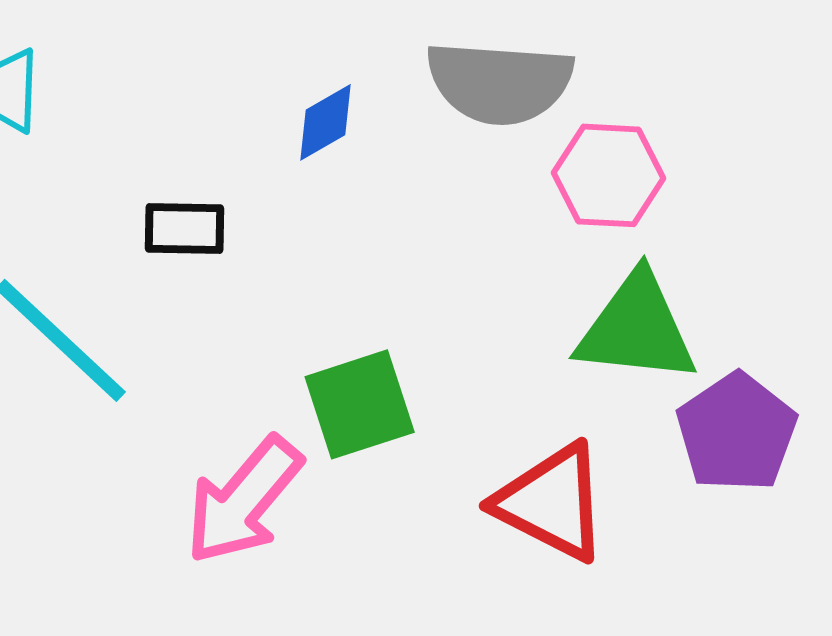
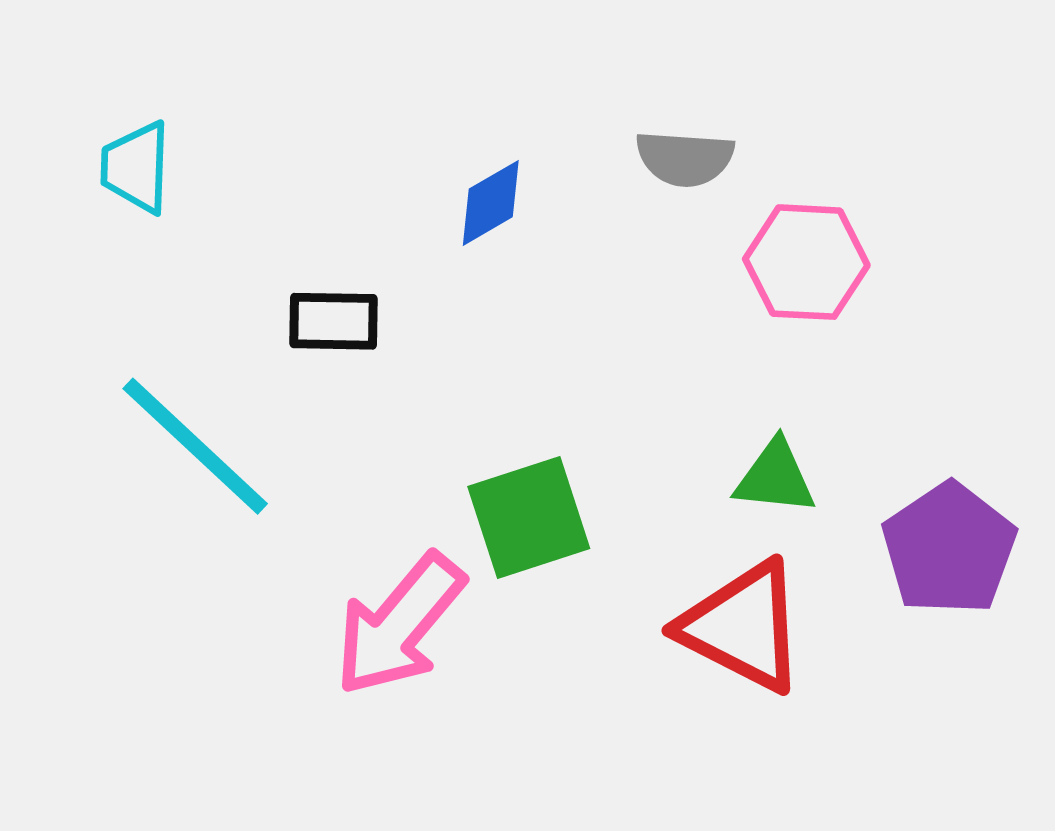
gray semicircle: (500, 82) -> (685, 158), size x0.6
green triangle: (637, 328) -> (775, 477), moved, size x0.6

